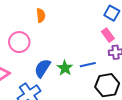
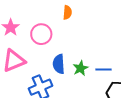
blue semicircle: (42, 68) -> (59, 64), turned -48

